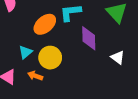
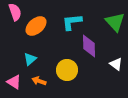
orange ellipse: (45, 24) -> (36, 26), moved
yellow circle: (50, 58) -> (67, 70), moved

